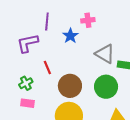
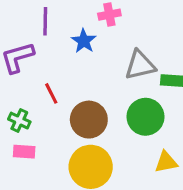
gray triangle: (105, 54) -> (140, 65), turned -40
green cross: (26, 83) -> (19, 121), turned -32

